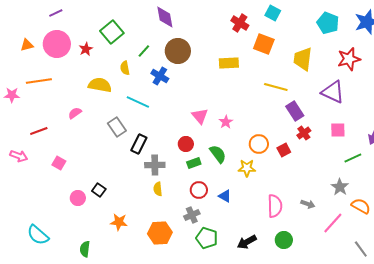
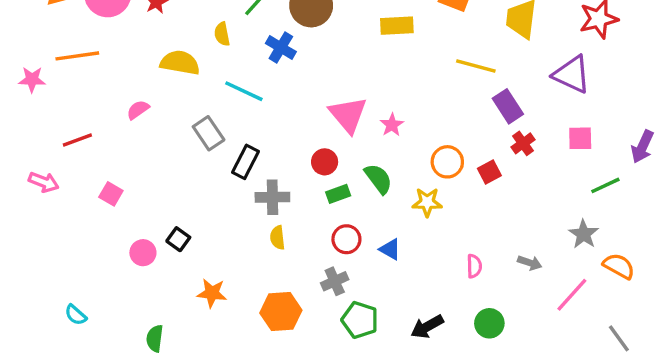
pink triangle: (200, 116) -> (348, 115), size x1.4
pink semicircle: (275, 206) -> (474, 266), size x0.6
cyan semicircle: (38, 235) -> (76, 315), size x0.6

